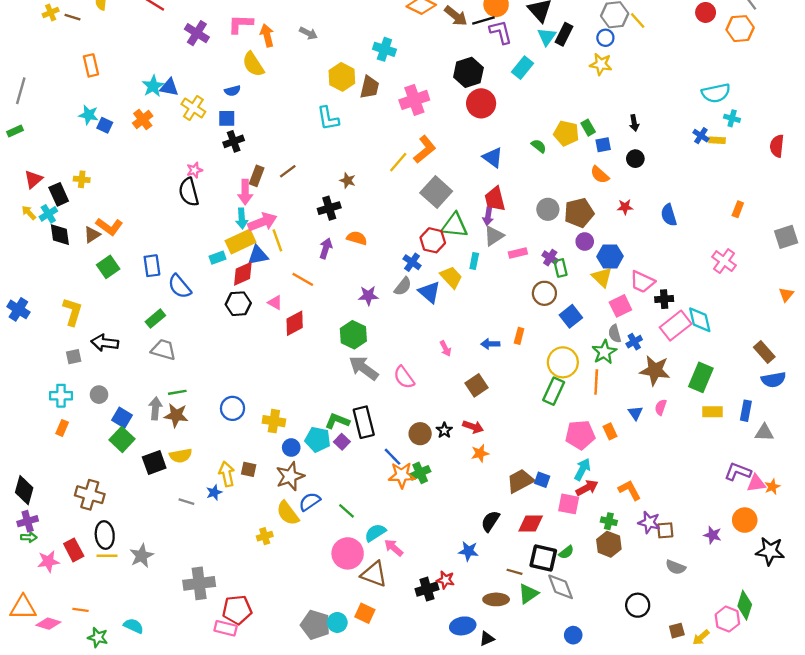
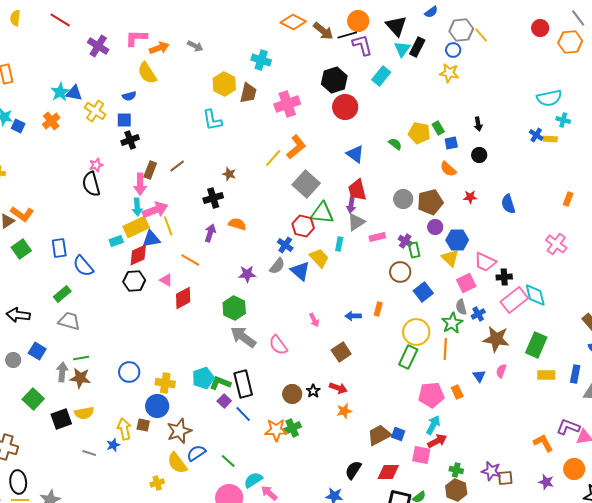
orange arrow: (267, 35) -> (159, 48), turned 84
blue square: (122, 418) -> (37, 351), moved
cyan pentagon: (318, 439) -> (203, 378), moved, turned -30
blue circle: (291, 448) -> (157, 406), moved, size x1.5
blue line: (392, 457) -> (243, 414), moved
orange L-shape: (630, 490) -> (543, 443), moved

